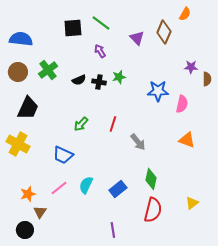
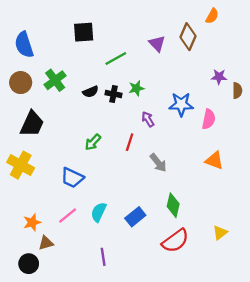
green line: (101, 23) -> (116, 58), moved, turned -66
blue semicircle: (21, 39) -> (24, 45), turned -115
purple arrow: (100, 51) -> (148, 119), moved
red semicircle: (153, 210) -> (175, 241), turned 40
brown triangle: (40, 212) -> (46, 243), turned 40
purple line: (113, 230) -> (103, 257), moved

